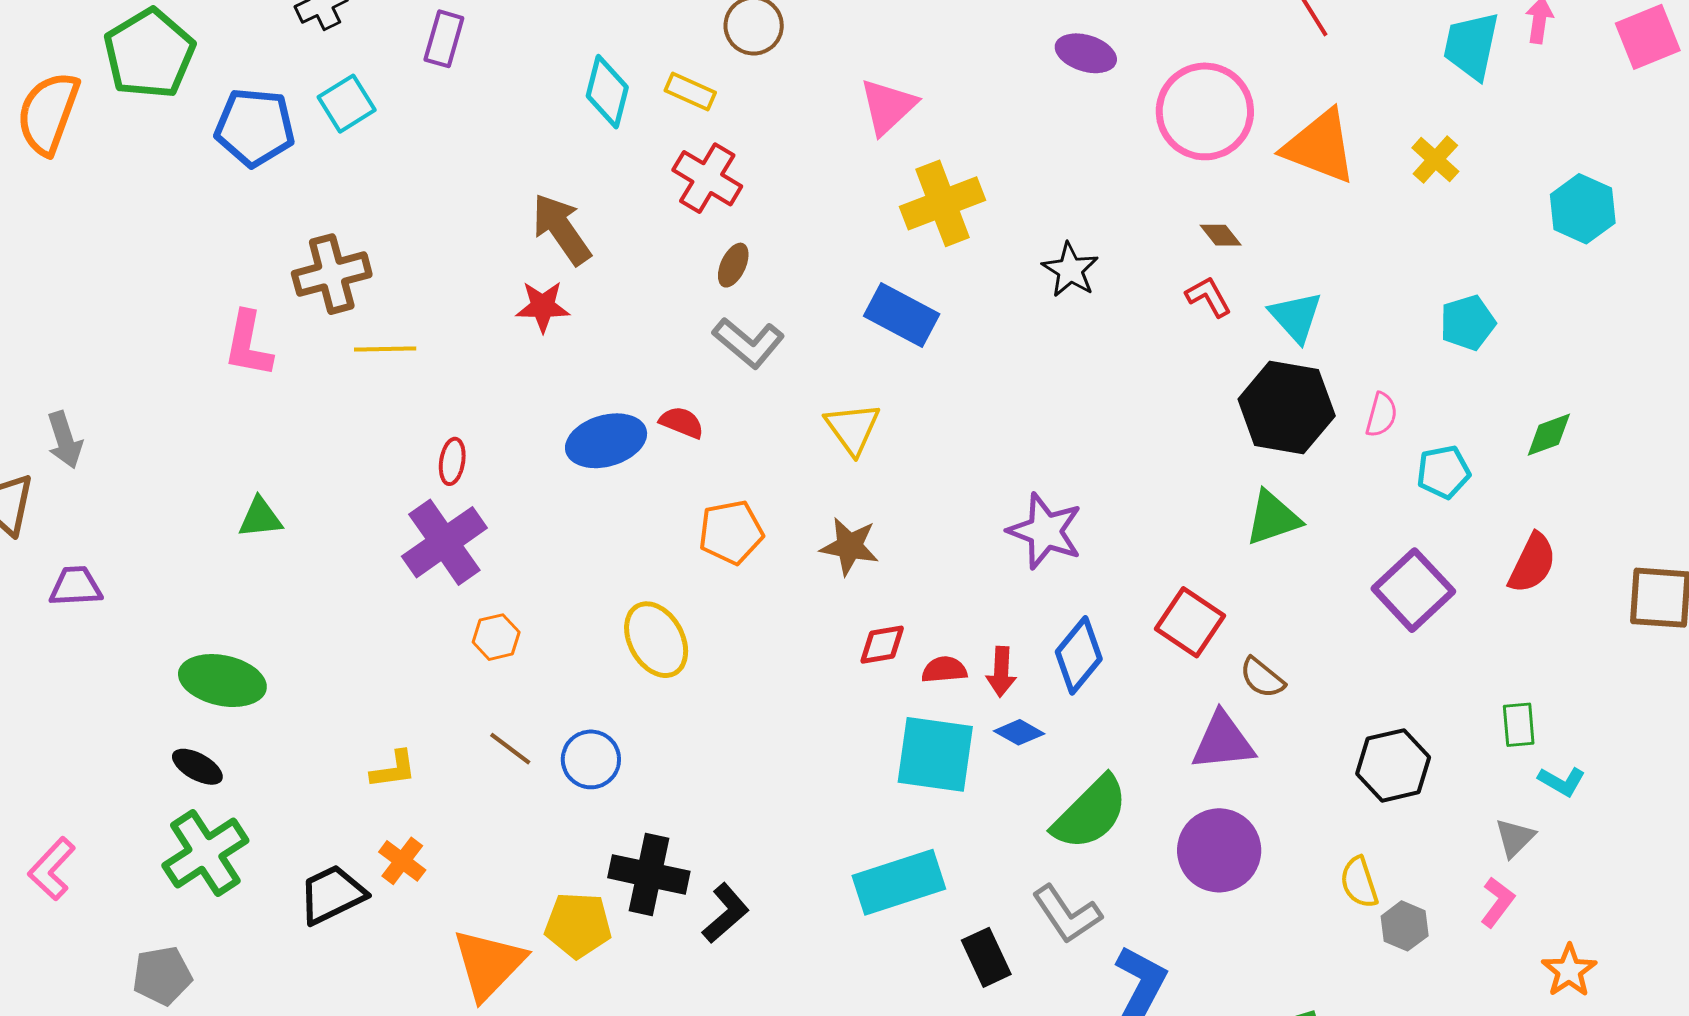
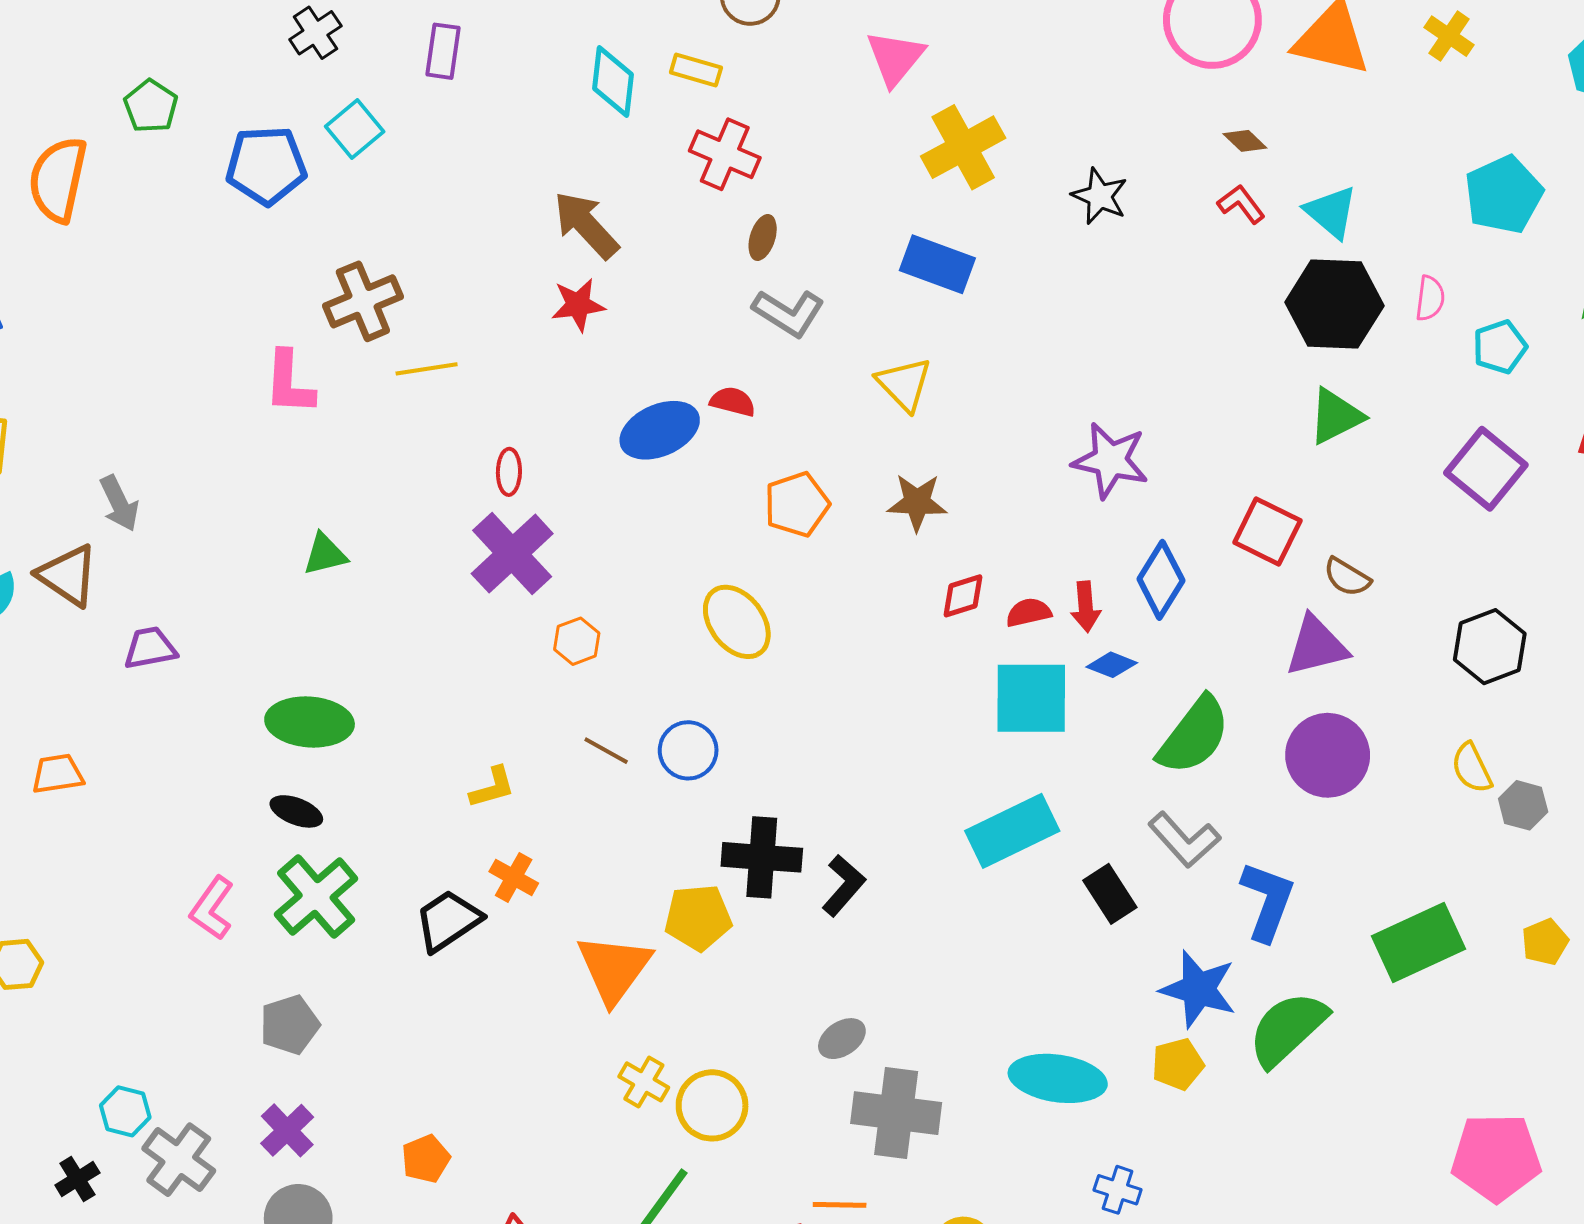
green pentagon: (149, 54) -> (151, 106), size x0.6
cyan pentagon: (1468, 323) -> (1504, 195), size x1.4
pink L-shape: (52, 869) -> (212, 908), moved

